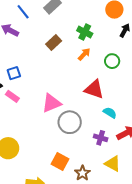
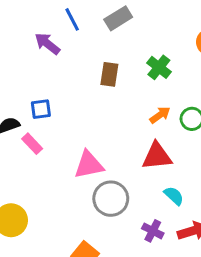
brown rectangle: (54, 42) -> (109, 74), turned -49
orange arrow: (84, 54) -> (160, 115), moved
red triangle: (94, 89) -> (157, 156), turned -35

